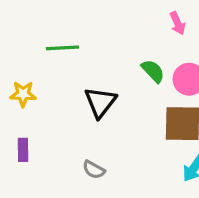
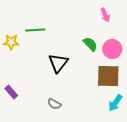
yellow star: (23, 94) -> (11, 42), moved
purple rectangle: (23, 150) -> (11, 92), turned -40

